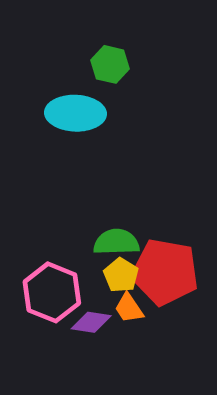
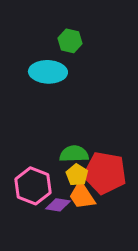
orange trapezoid: (129, 308) -> (82, 196), size x1.4

